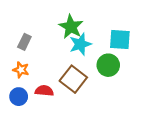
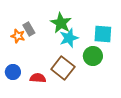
gray rectangle: (24, 42) -> (29, 29), moved, turned -56
orange star: (21, 70) -> (18, 36), moved
blue circle: (19, 97) -> (13, 72), moved

